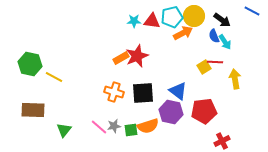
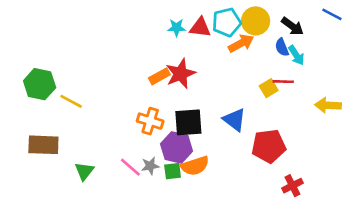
yellow arrow: (235, 79) -> (328, 105), moved, turned -78
purple hexagon: (171, 112) -> (176, 147), moved

